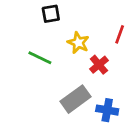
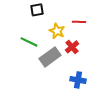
red line: (120, 34) -> (79, 22), moved, turned 72
gray rectangle: (76, 99) -> (50, 57), moved

